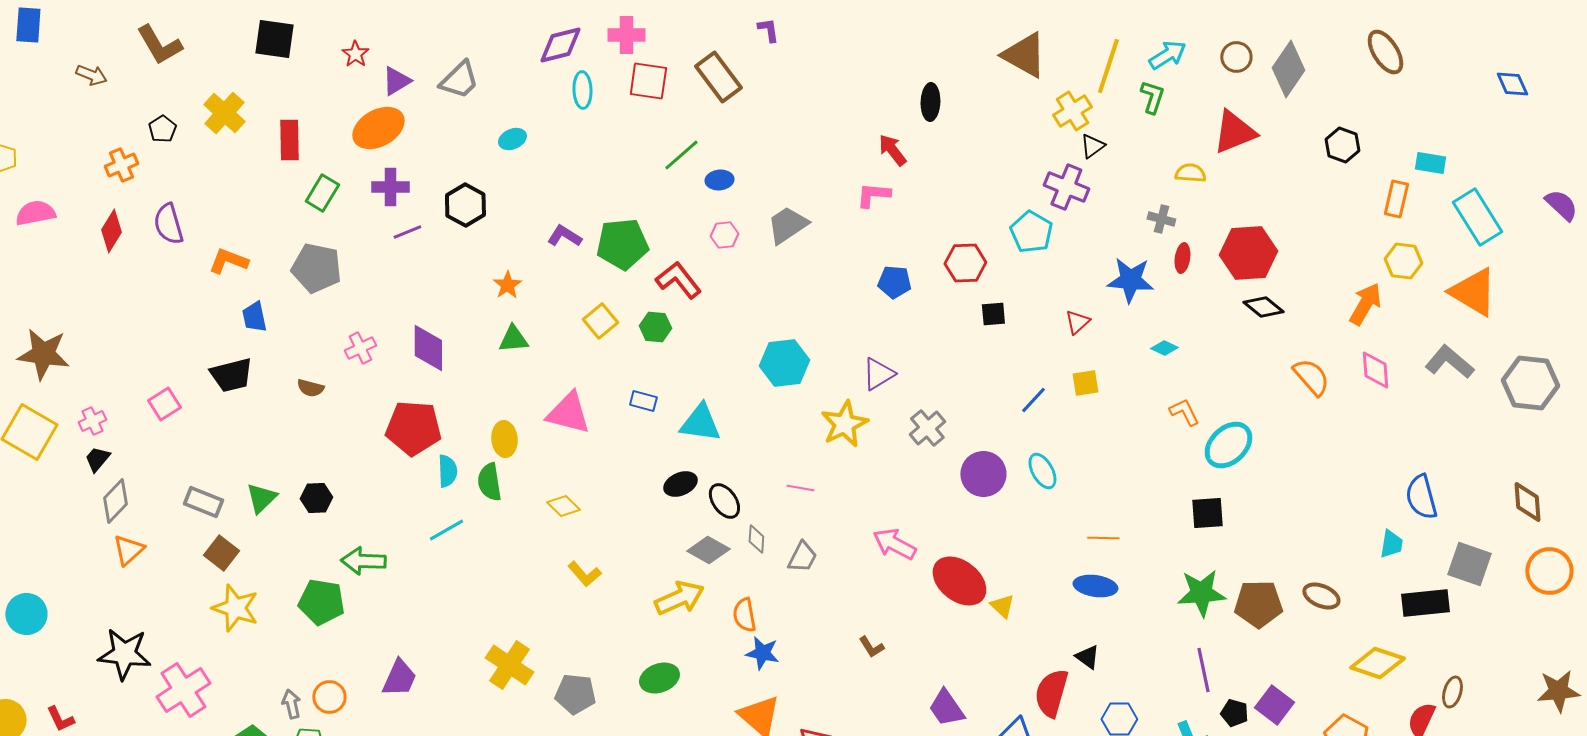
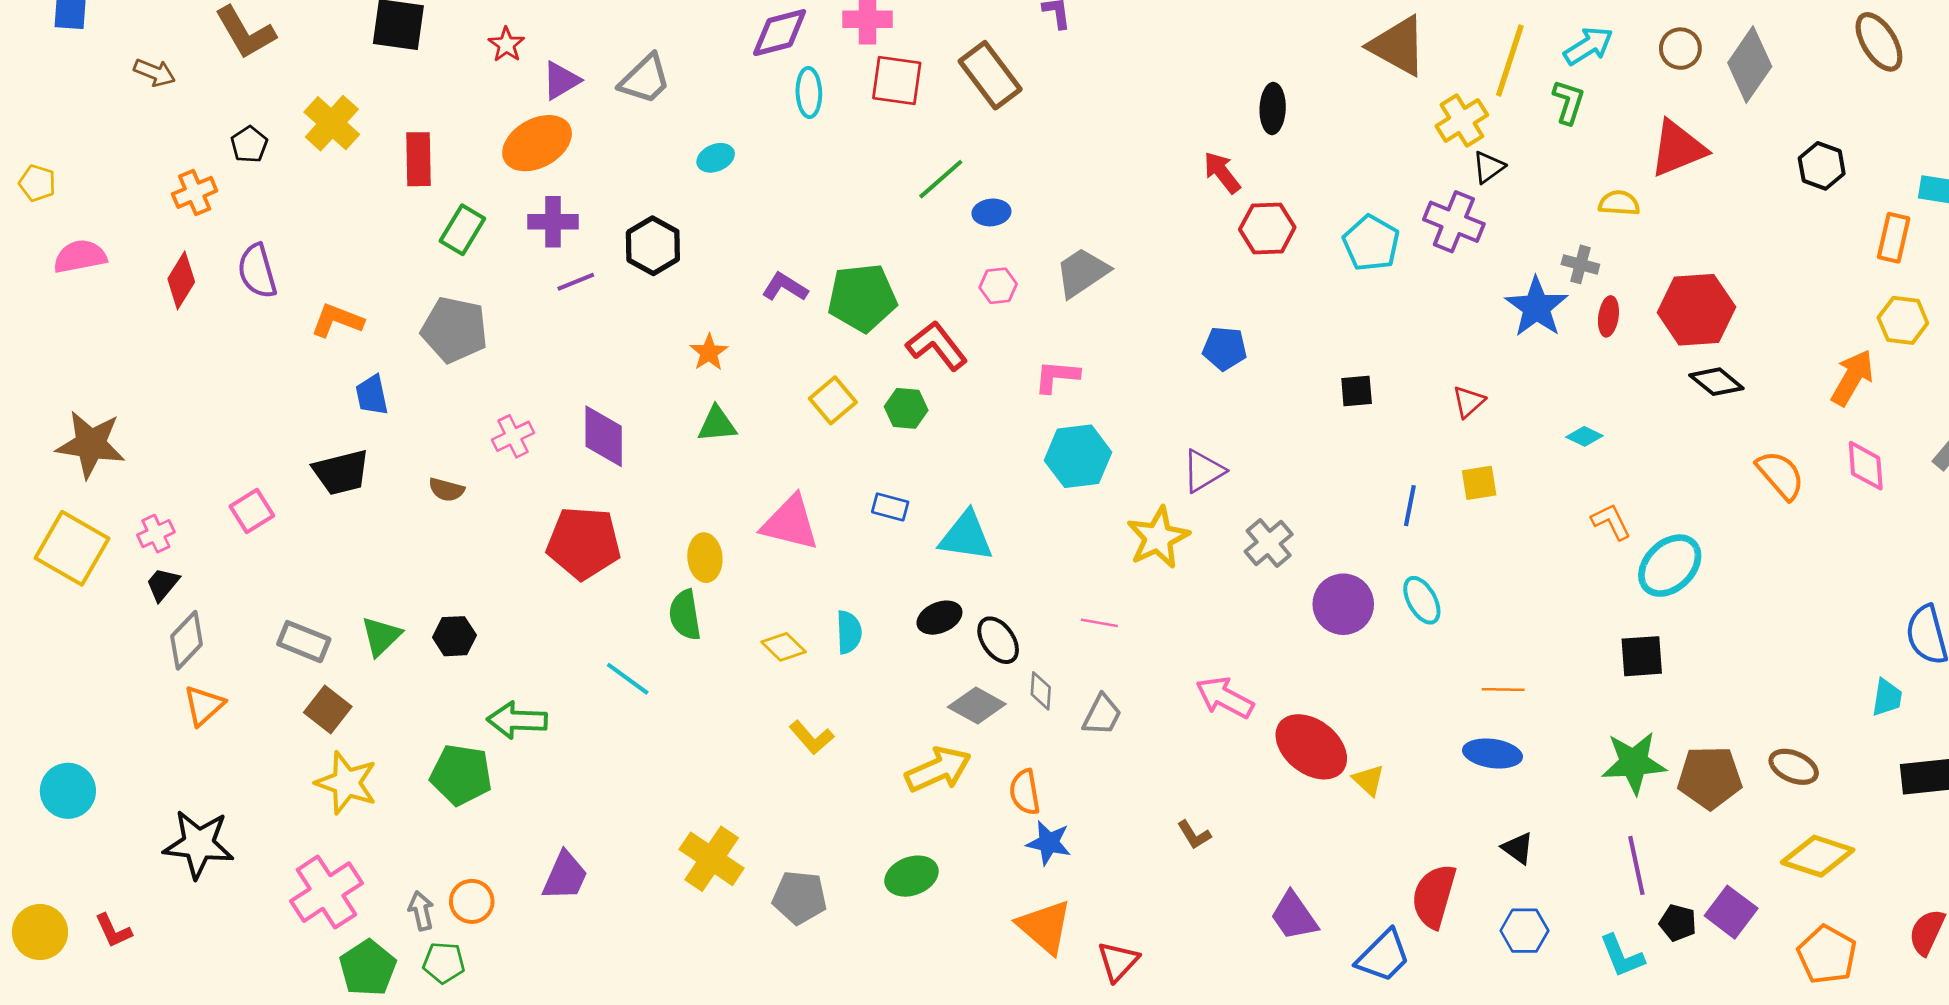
pink L-shape: (873, 195) -> (1057, 376), moved
cyan pentagon: (1031, 232) -> (1371, 243), moved
red hexagon: (965, 263) -> (1267, 228), moved
blue star: (1130, 280) -> (1536, 307), moved, turned 30
blue line: (1033, 400) -> (1410, 506), turned -32
cyan semicircle: (447, 471) -> (849, 632), moved
cyan line: (446, 530) -> (628, 679), turned 66
black triangle: (1087, 657) -> (1518, 848), moved
yellow diamond: (1377, 663) -> (1818, 856), moved
pink cross: (183, 690) -> (326, 892), moved

